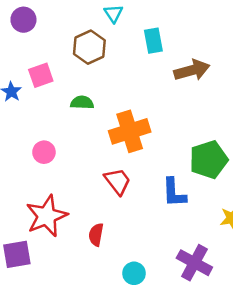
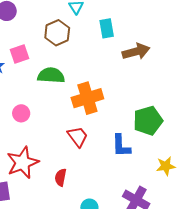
green semicircle: (82, 103) -> (51, 75), size x1.5

